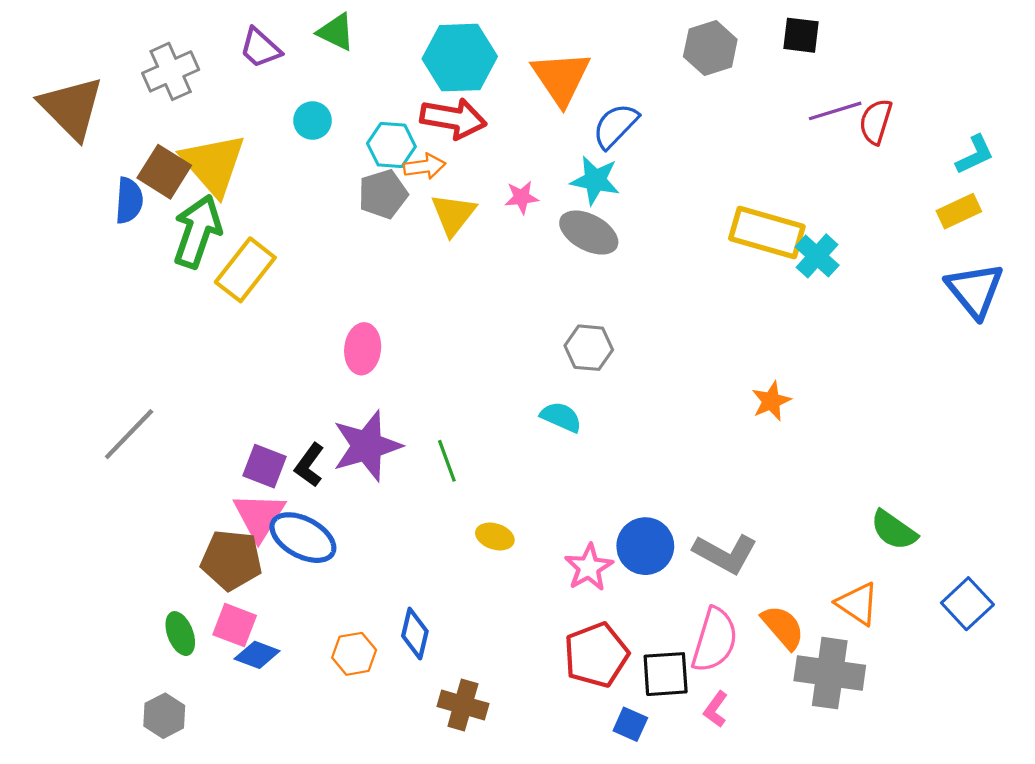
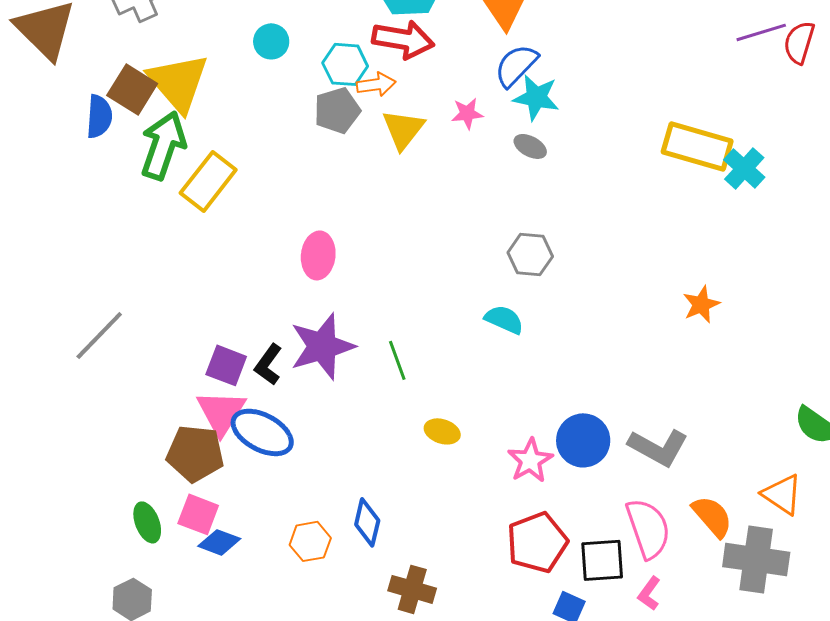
blue semicircle: (615, 126) -> (516, 65), moved
gray ellipse: (589, 233) -> (530, 146), size x0.6
pink semicircle: (715, 640) -> (648, 528), turned -36

